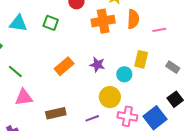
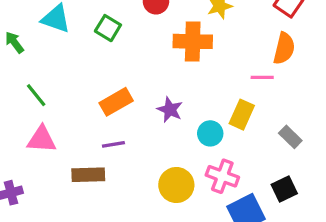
orange semicircle: (133, 19) -> (284, 48), moved
pink line: (159, 30) -> (262, 77), moved
yellow circle: (110, 97) -> (176, 185), moved
pink cross: (127, 116) -> (222, 176), moved
purple line: (92, 118) -> (113, 144), moved

